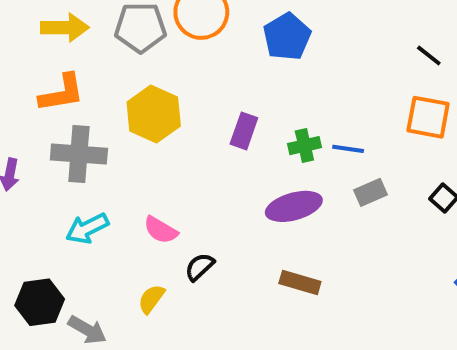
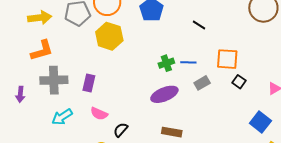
black line: (429, 56) -> (199, 25), moved
yellow hexagon: (154, 114) -> (109, 36), moved
orange square: (428, 117) -> (227, 59), moved
purple rectangle: (244, 131) -> (89, 83), moved

